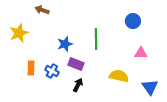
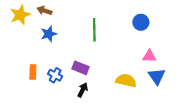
yellow star: (19, 33) -> (20, 15), moved
green line: (96, 39) -> (94, 30), moved
blue star: (65, 44) -> (49, 34), moved
blue triangle: (150, 87) -> (157, 76), moved

